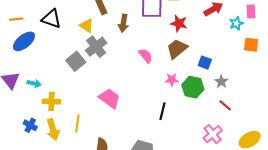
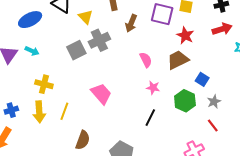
yellow triangle: (86, 26) -> (86, 17), moved
pink star: (172, 80) -> (153, 88), moved
cyan arrow: (34, 83) -> (32, 51), moved
blue cross: (30, 125) -> (11, 110), moved, turned 32

